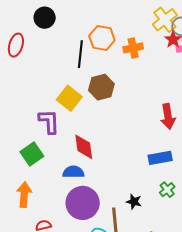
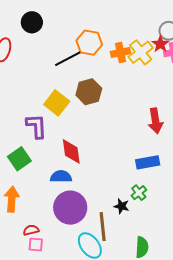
yellow cross: (165, 20) -> (141, 52), moved
black line: (80, 54) -> (68, 59), turned 56
green cross: (167, 190) -> (139, 193), moved

